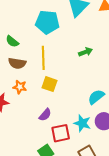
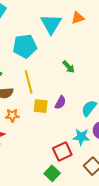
green arrow: (85, 52) -> (69, 67), turned 80
purple semicircle: (45, 115) -> (60, 102), moved

